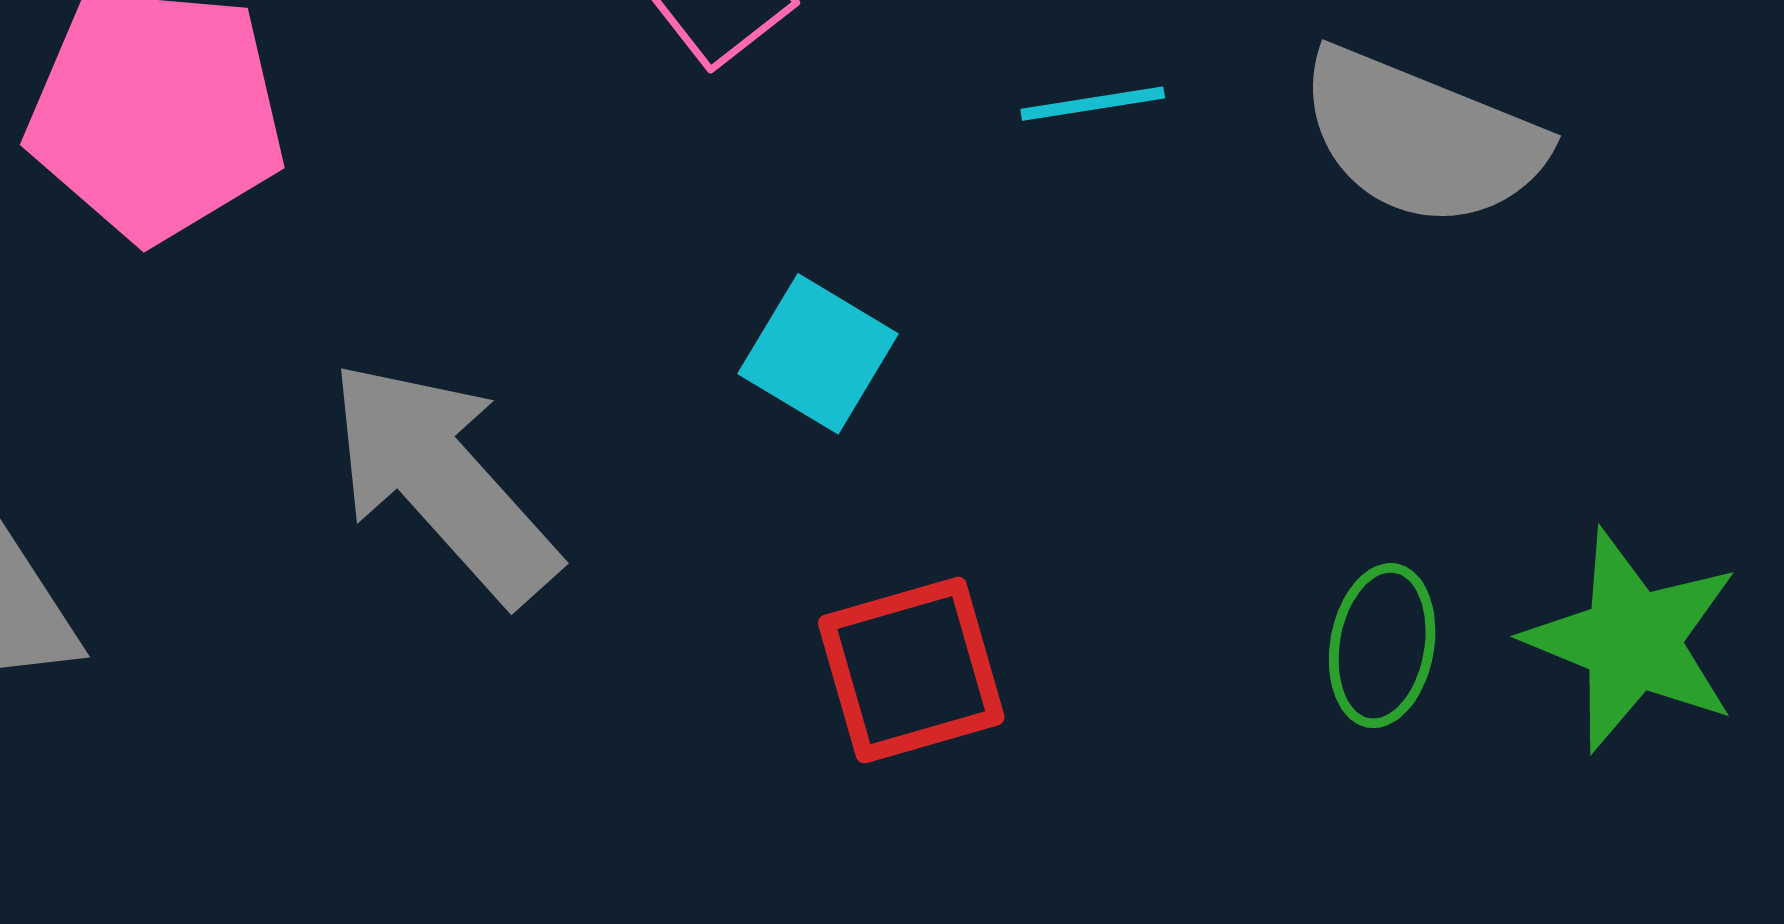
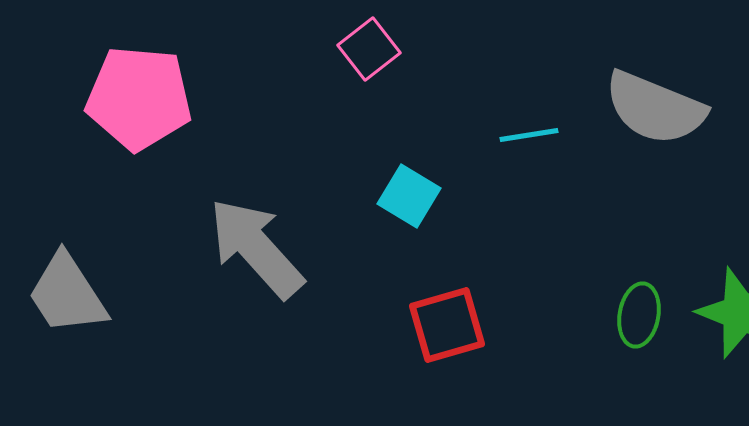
cyan line: (1093, 104) -> (529, 135), moved

